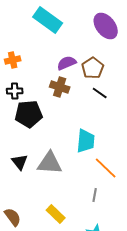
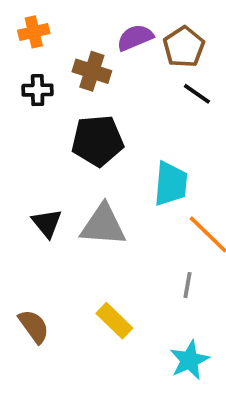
brown cross: (60, 87) -> (92, 71), moved
black pentagon: (29, 114) -> (98, 141), moved

